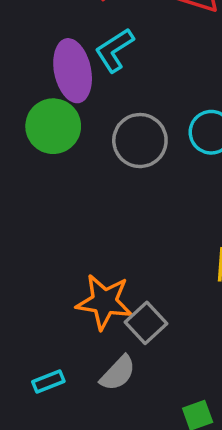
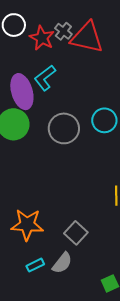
orange star: (104, 302) -> (27, 225), moved
cyan rectangle: (48, 381) -> (35, 265), moved

